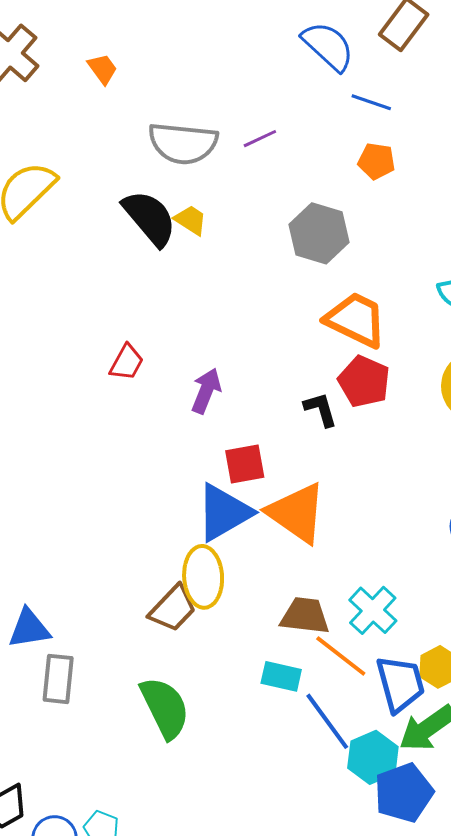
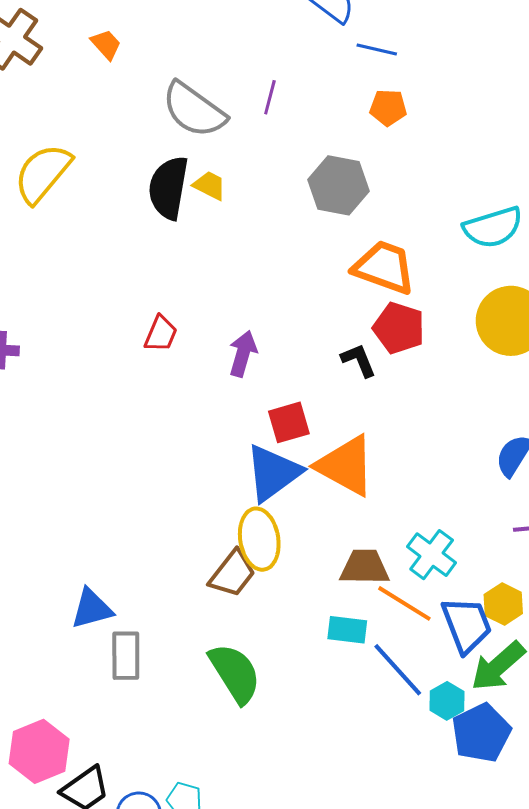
purple line: (260, 139) -> (270, 97), turned -44
gray semicircle: (183, 143) -> (194, 110), turned 36
black semicircle: (150, 218) -> (168, 188), turned -124
cyan hexagon: (373, 757) -> (447, 701), size x0.7

